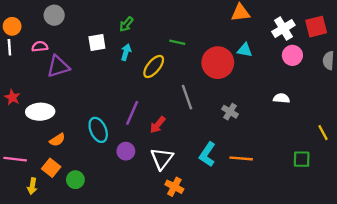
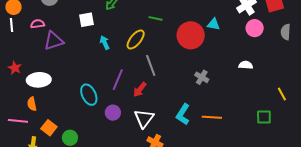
cyan arrow: (126, 52) -> (105, 43), moved, turned -40
gray line: (187, 97) -> (151, 65), moved
orange semicircle: (57, 140) -> (32, 104), moved, turned 112

